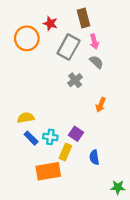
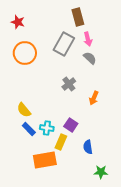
red star: (50, 23) -> (18, 22), moved
orange circle: (27, 38) -> (25, 53), moved
gray cross: (75, 80) -> (69, 84), moved
yellow semicircle: (26, 118) -> (24, 110), turned -119
green star: (118, 187) -> (101, 172), moved

